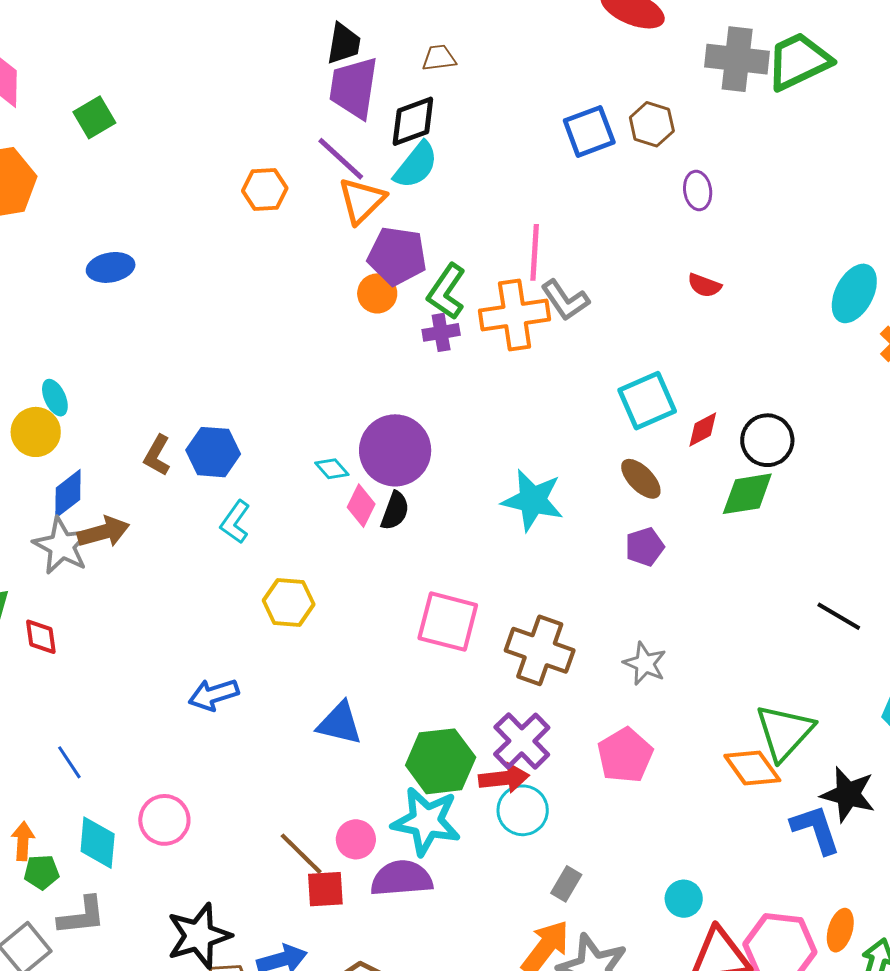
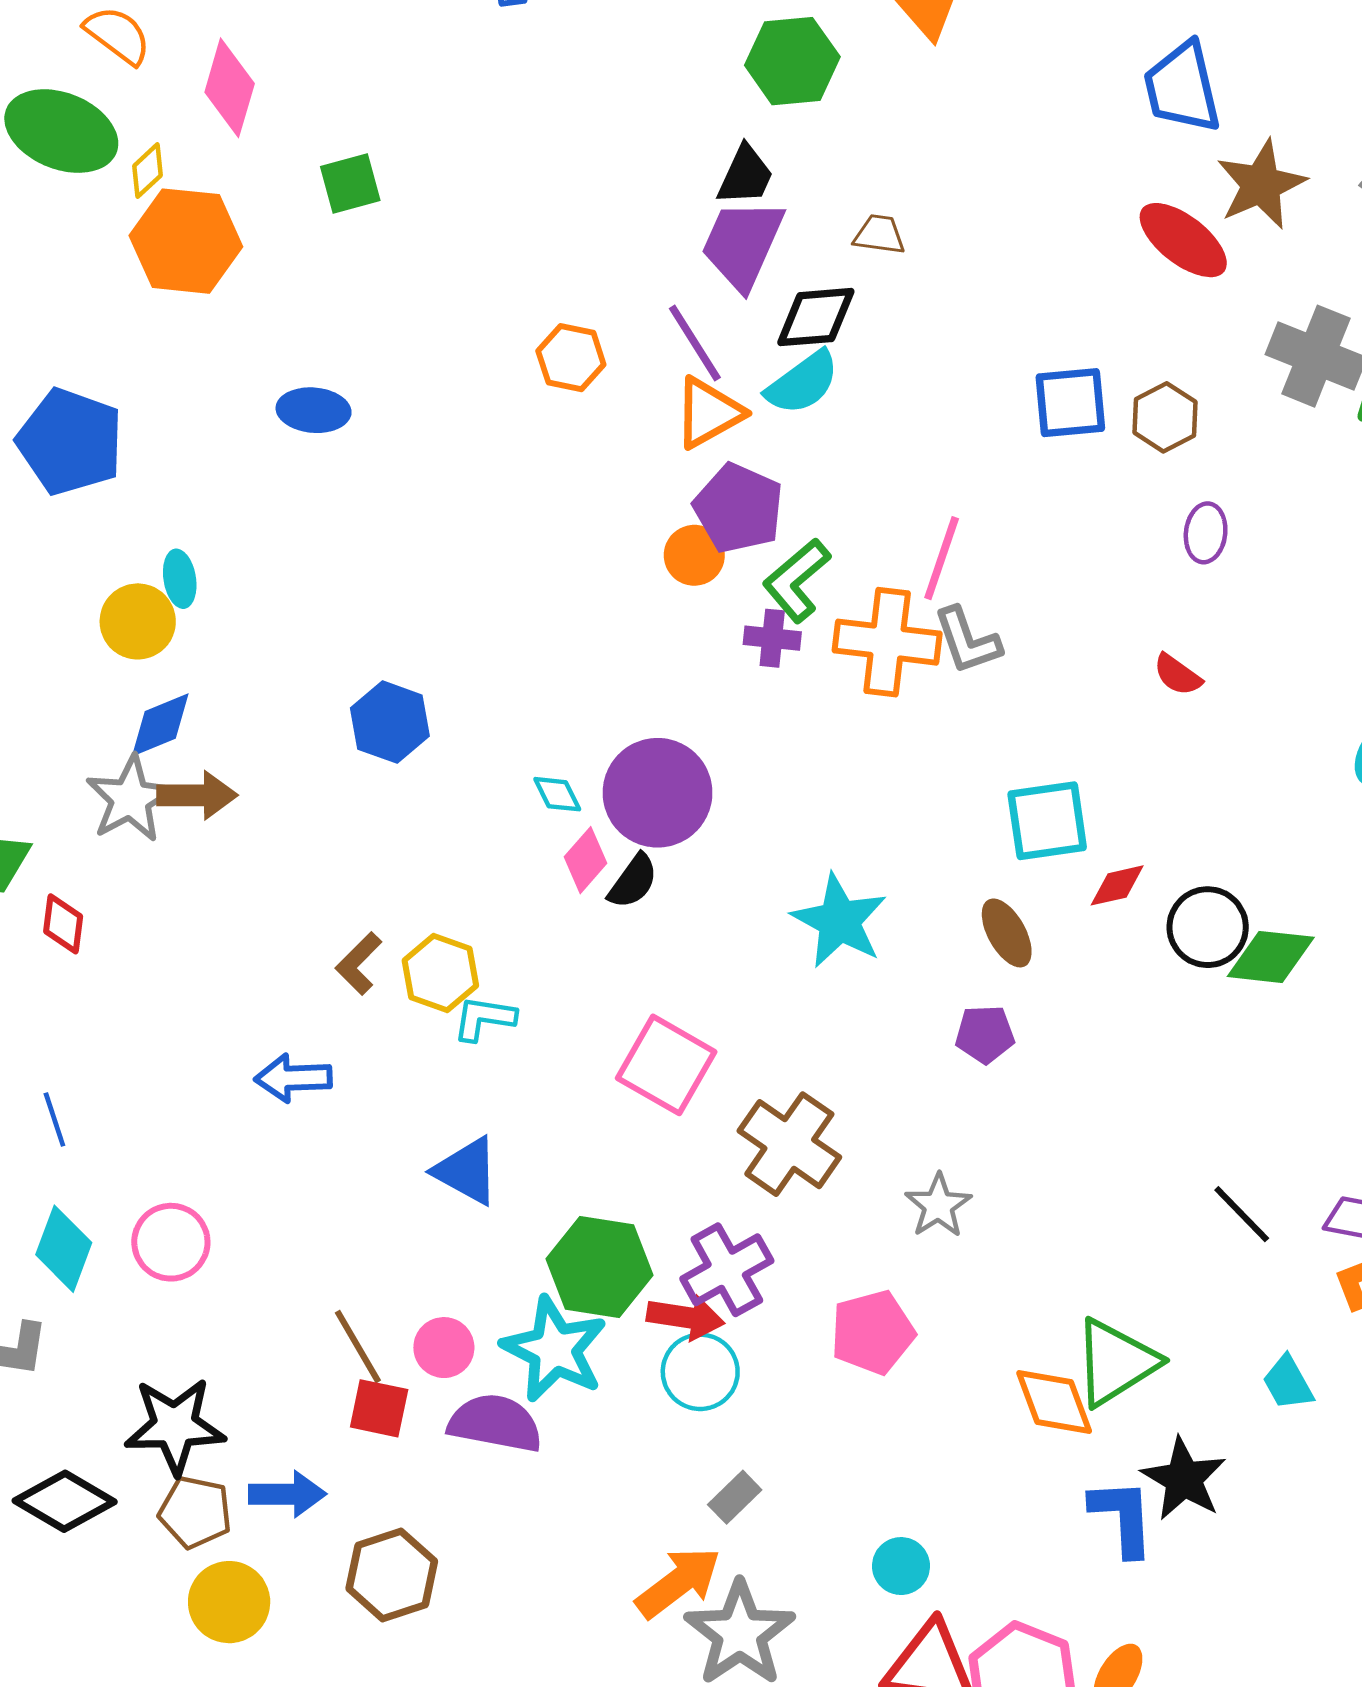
brown L-shape: (157, 455) -> (359, 963), moved
green diamond: (747, 494) -> (1271, 957), moved
cyan L-shape: (235, 522) -> (484, 1018), moved, turned 48

